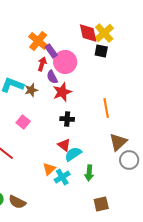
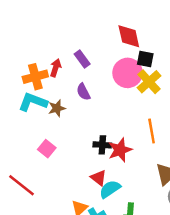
yellow cross: (104, 33) -> (149, 82), moved
orange cross: (38, 41) -> (35, 77), moved, turned 36
pink circle: (65, 62) -> (128, 73), moved
red arrow: (42, 64) -> (56, 68), moved
red star: (62, 92) -> (120, 150), moved

